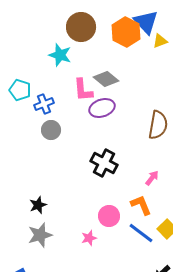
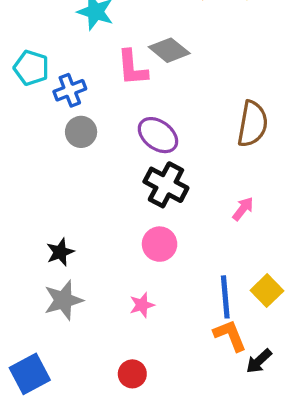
purple ellipse: (102, 108) -> (158, 135), moved, turned 55
orange L-shape: (141, 205) -> (230, 335), moved
pink circle: (109, 216) -> (160, 244), moved
blue line: (141, 233) -> (225, 297), turned 48

